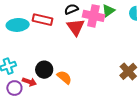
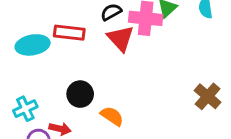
black circle: (44, 70) -> (80, 94), moved

